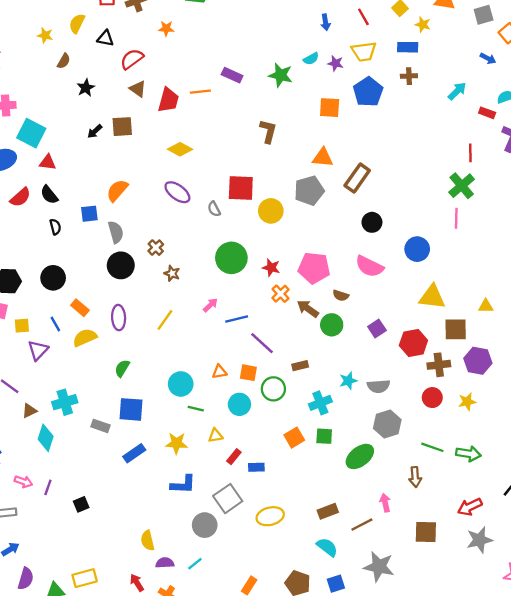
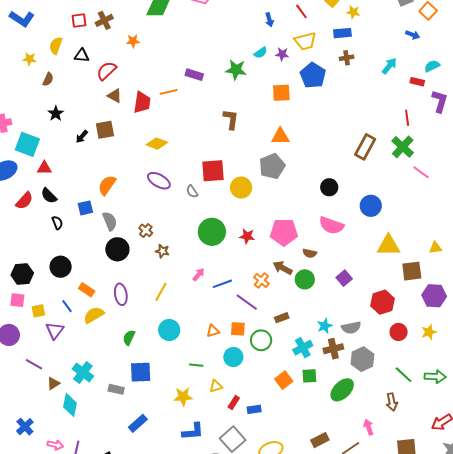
black star: (86, 88) -> (56, 113), moved
brown rectangle: (357, 178) -> (365, 147), moved
pink line: (456, 218) -> (421, 172), moved, turned -48
orange cross: (280, 294) -> (261, 280), moved
red hexagon: (413, 343) -> (382, 302), moved
brown cross: (439, 365) -> (333, 349), moved
cyan circle: (181, 384) -> (169, 330), moved
cyan cross: (65, 402) -> (83, 372), turned -30
green line: (432, 447) -> (403, 375), turned 30
blue rectangle: (134, 453) -> (138, 423), moved

